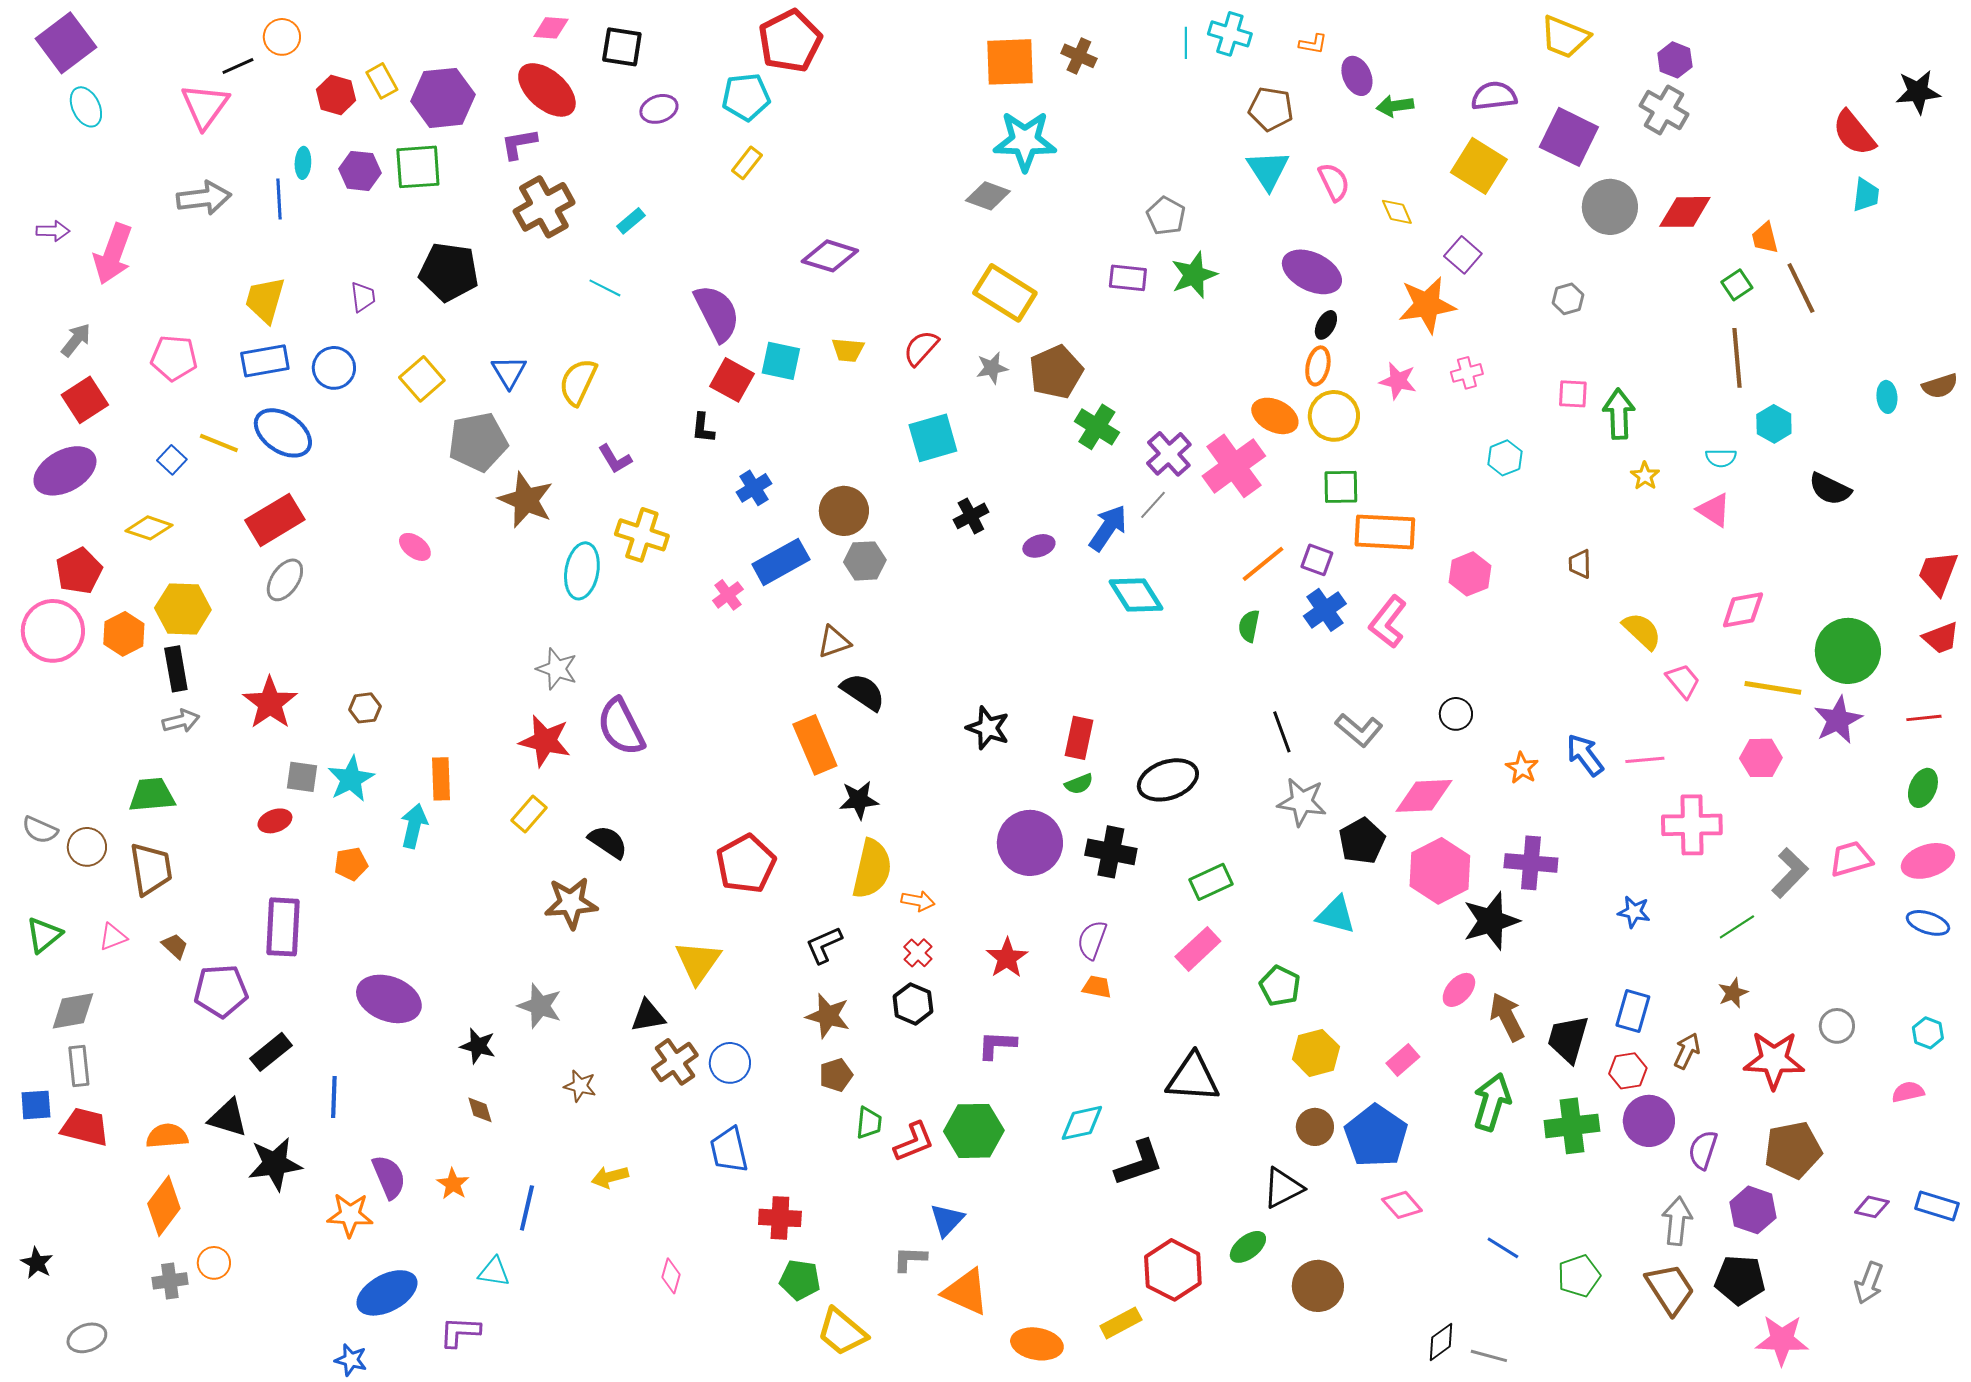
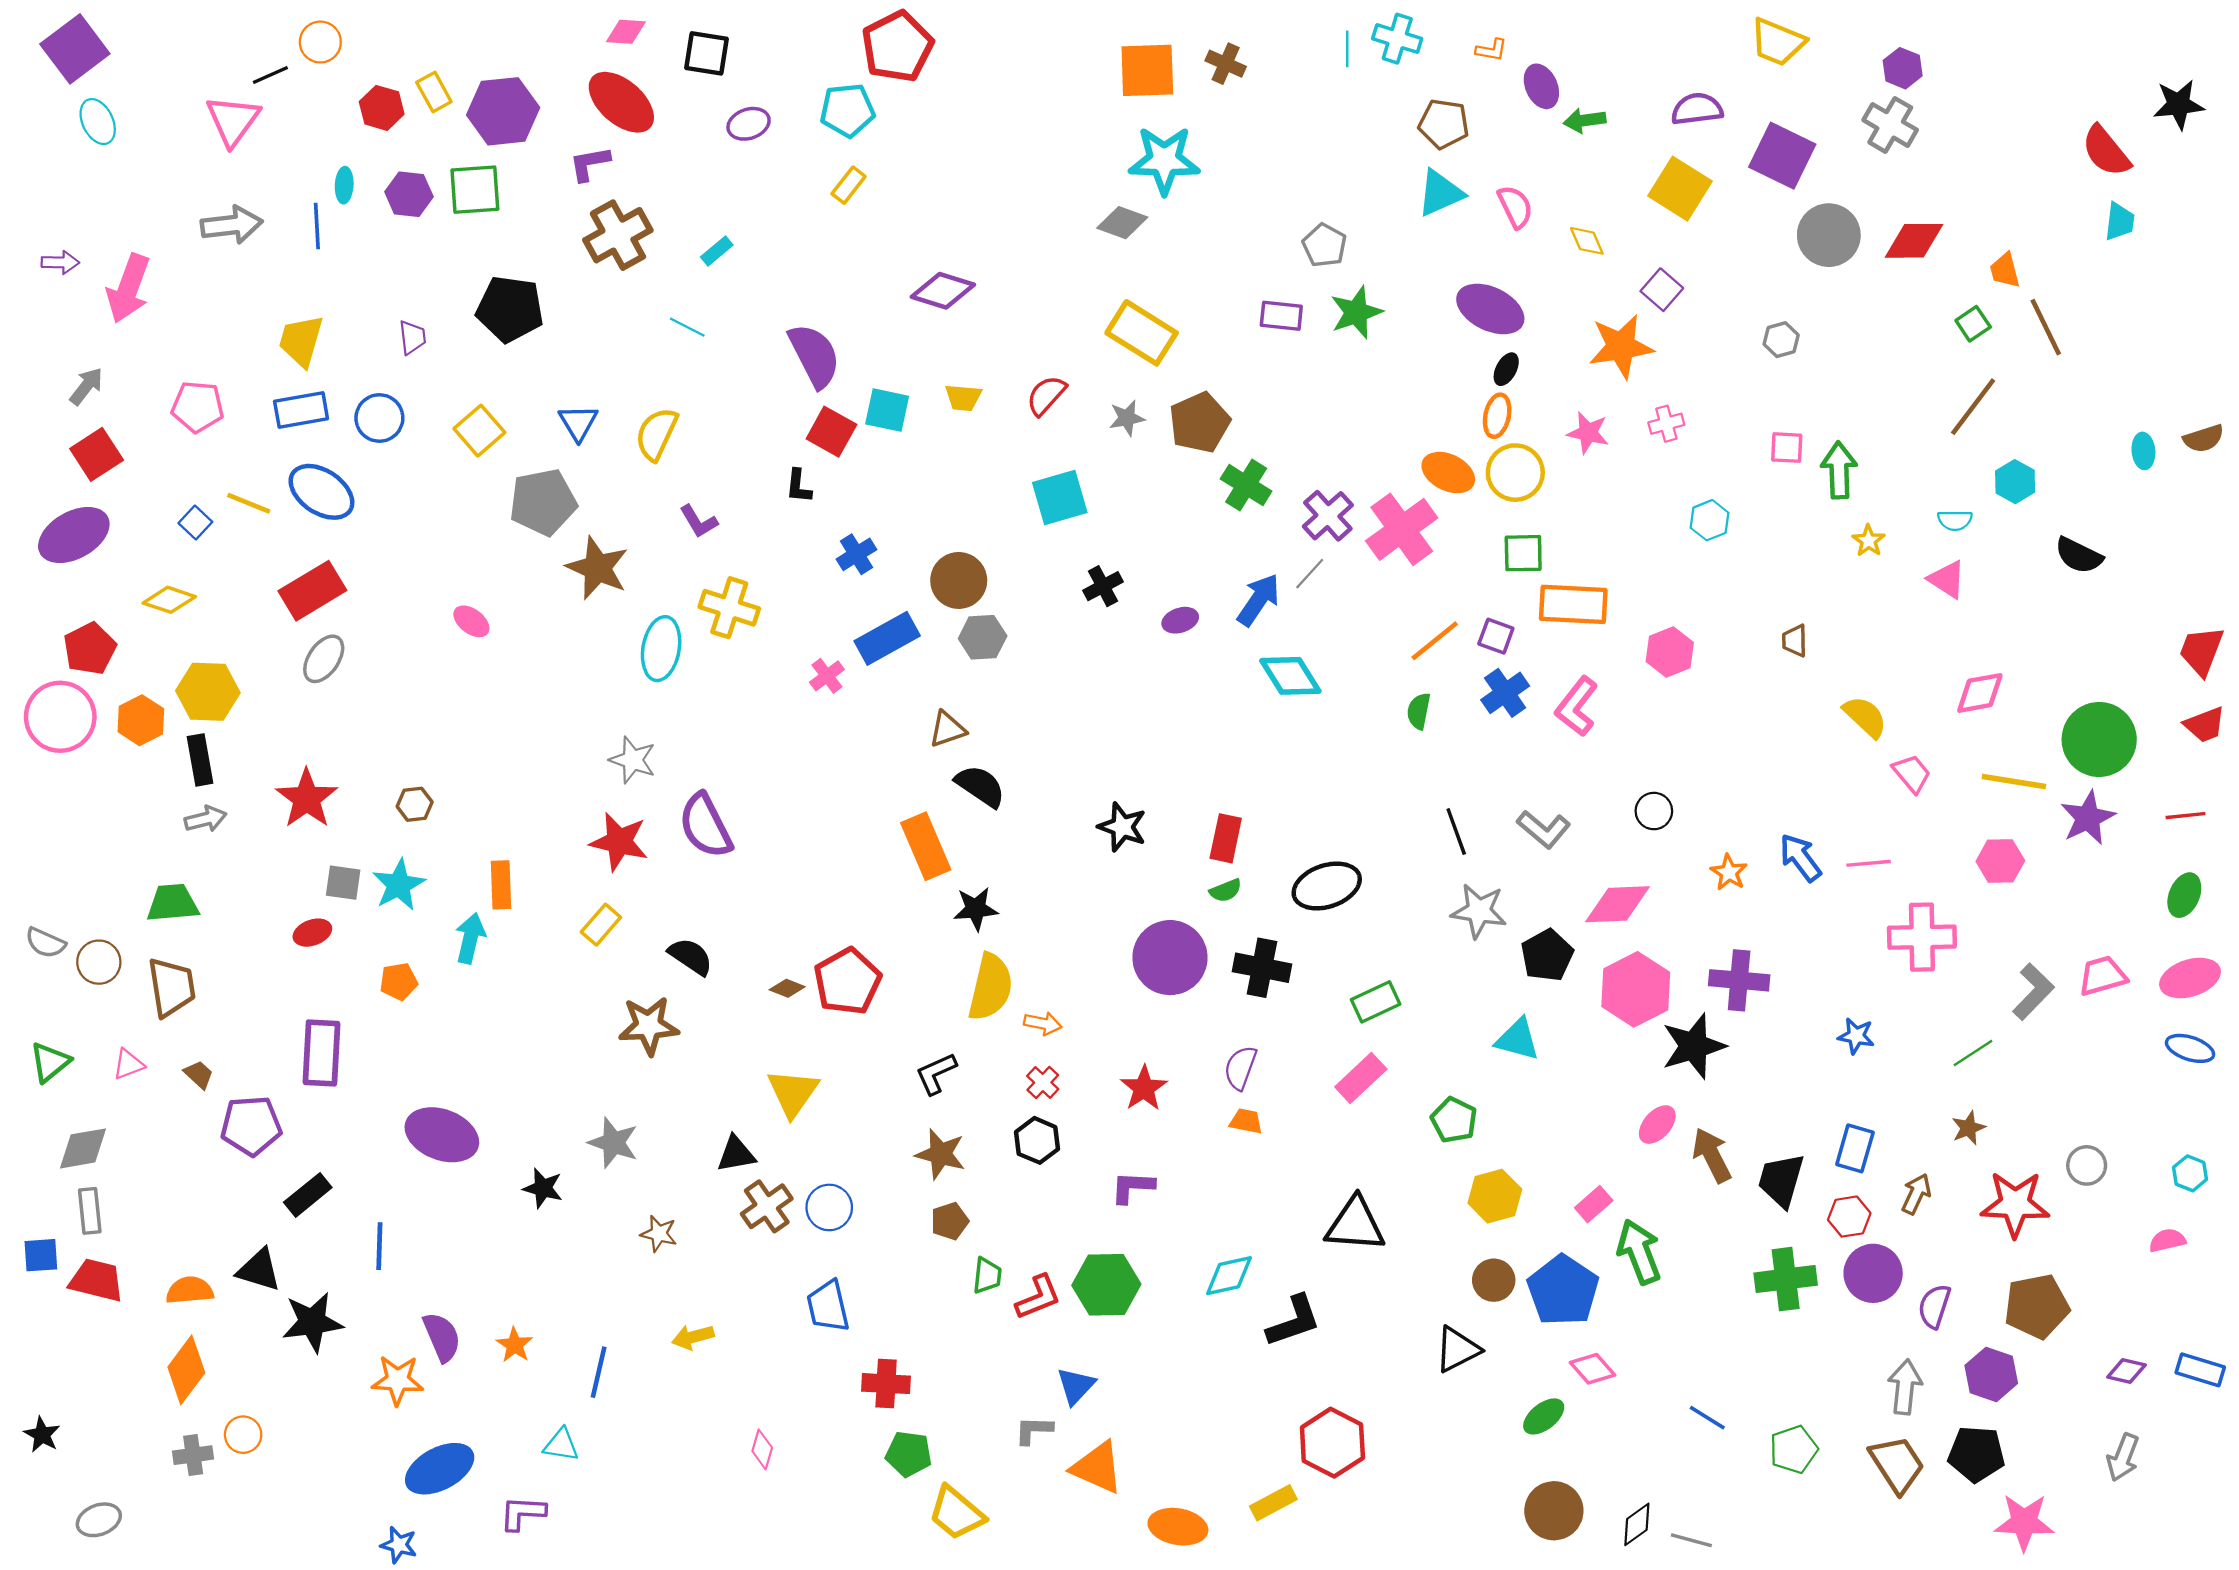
cyan triangle: (1268, 170) -> (1440, 193), turned 39
brown line: (1737, 358) -> (1973, 407), turned 42
green arrow: (1492, 1102) -> (1639, 1252), moved, turned -38
brown diamond: (480, 1110) -> (787, 988), moved, turned -52
green ellipse: (1248, 1247) -> (1544, 1416), moved
brown circle: (1318, 1286) -> (1554, 1511), moved

